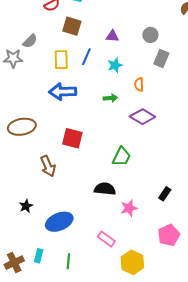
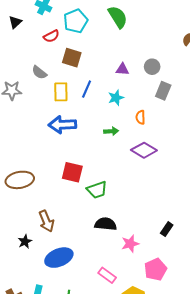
purple triangle: (112, 36) -> (122, 69), moved
gray semicircle: (30, 41) -> (39, 72), moved, turned 84
brown ellipse: (22, 127) -> (20, 180), moved
green trapezoid: (121, 157) -> (97, 190), moved, turned 45
brown arrow: (48, 166) -> (46, 221), moved
pink pentagon: (169, 235) -> (156, 269), moved

